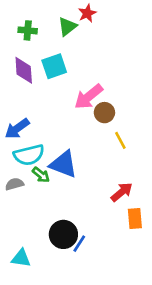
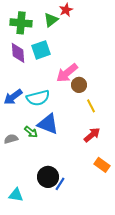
green cross: (28, 30) -> (21, 23), size x1.5
cyan semicircle: (29, 155) -> (38, 98), moved
red arrow: (122, 192) -> (92, 135), moved
orange rectangle: (135, 219) -> (102, 165), turned -49

